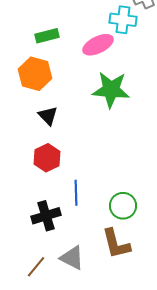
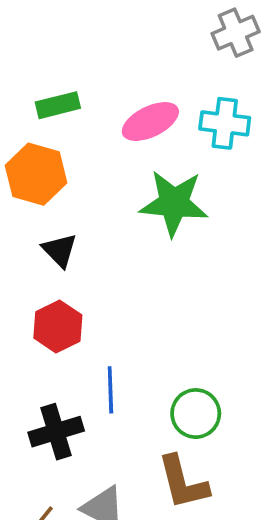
cyan cross: (123, 20) -> (225, 123), moved

